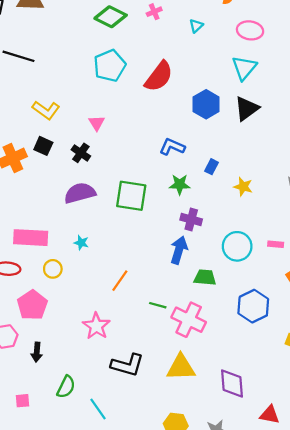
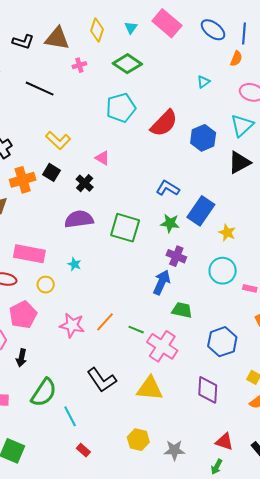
pink cross: (154, 12) -> (79, 65), moved
blue hexagon: (206, 104) -> (203, 138), moved
pink triangle: (97, 123) -> (102, 158), turned -35
blue rectangle: (212, 167) -> (201, 211), size x2.0
cyan circle: (237, 246) -> (223, 271), moved
orange line: (120, 281) -> (105, 322), moved
pink star: (96, 326) -> (72, 325), moved, turned -30
black L-shape: (127, 365) -> (102, 380), turned 32
purple diamond: (232, 383) -> (208, 390), moved
green semicircle: (66, 387) -> (44, 393), size x1.4

